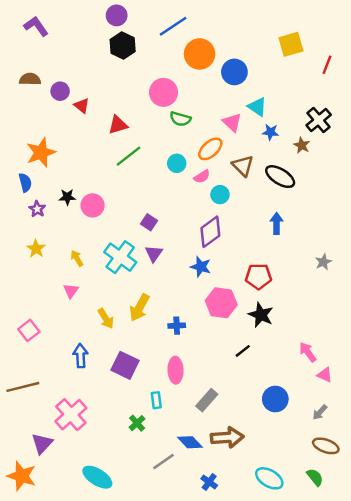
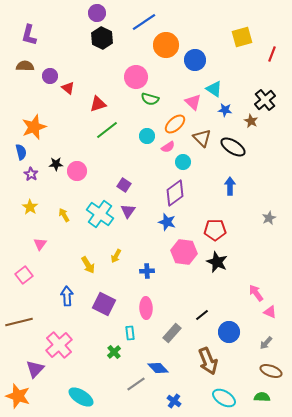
purple L-shape: (36, 26) -> (29, 35), moved, turned -130
pink triangle: (71, 291) -> (40, 244), moved
yellow arrow: (139, 308) -> (116, 256), size x0.6
black line: (243, 351) -> (202, 315), moved
brown arrow: (227, 437) -> (208, 361), moved, turned 72
green semicircle: (315, 477) -> (262, 397), turned -49

